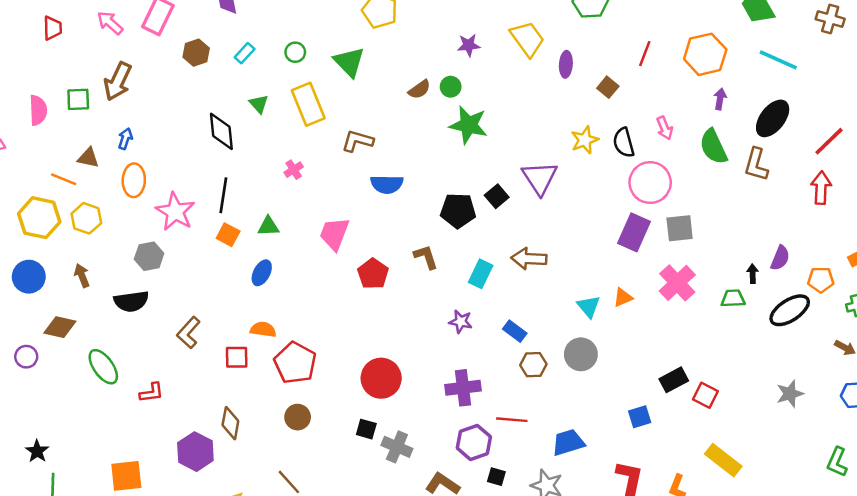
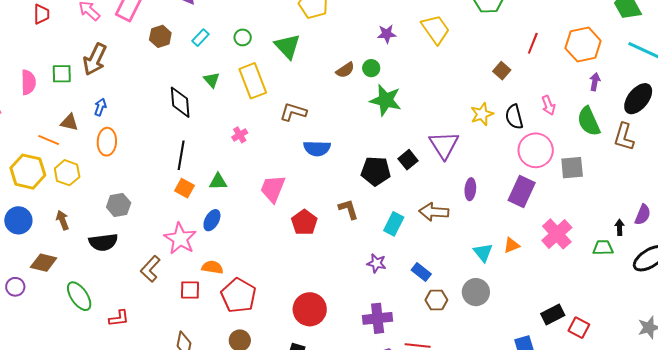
purple ellipse: (566, 64) -> (470, 189), moved
pink star: (175, 212) -> (180, 239), moved
gray square: (680, 228) -> (572, 168), moved

